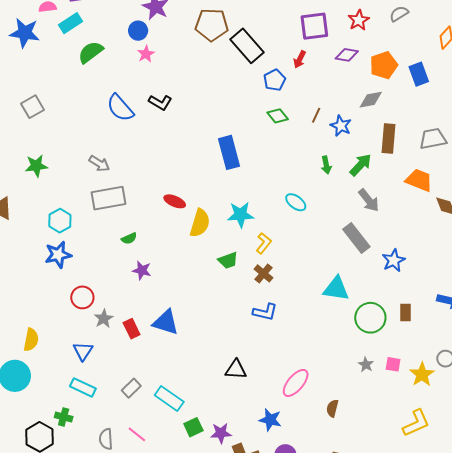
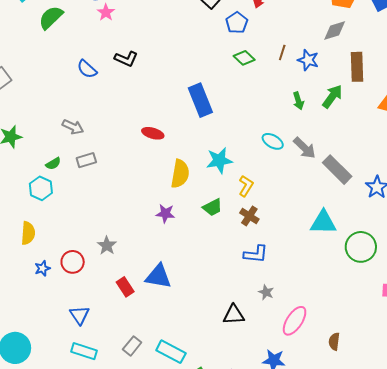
blue semicircle: (120, 108) -> (87, 69), size x0.7
gray rectangle: (108, 198) -> (86, 160), size x0.6
gray arrow: (369, 200) -> (305, 148), moved
red ellipse: (175, 201) -> (153, 133), moved
green semicircle: (129, 238) -> (53, 164), moved
blue star: (58, 255) -> (42, 268), moved, size x0.6
purple star: (142, 270) -> (165, 214), moved
gray star: (104, 319) -> (107, 245), moved
yellow semicircle: (31, 340) -> (28, 233), moved
gray star: (366, 365) -> (266, 292), moved

